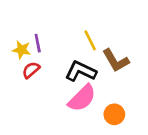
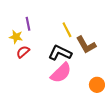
purple line: (38, 43) -> (28, 24), moved
orange circle: (114, 114) -> (97, 85), moved

